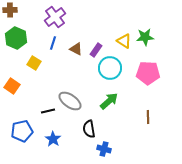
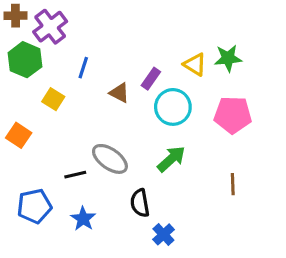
purple cross: (55, 17) -> (50, 27), moved
brown triangle: (76, 49) -> (119, 93), moved
blue cross: (104, 149) -> (163, 234), turned 32

